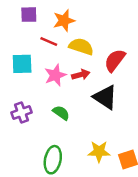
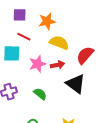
red line: (49, 42) -> (24, 37), moved

